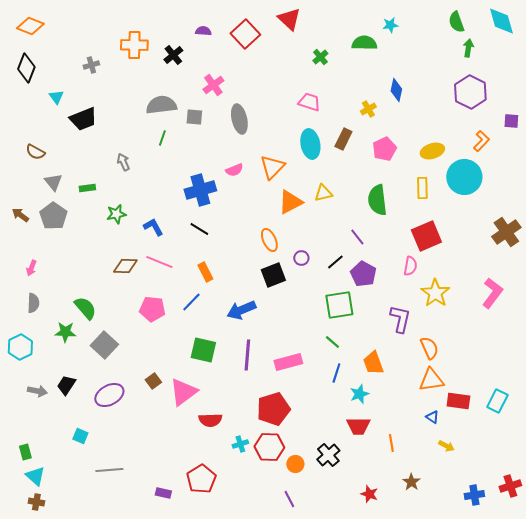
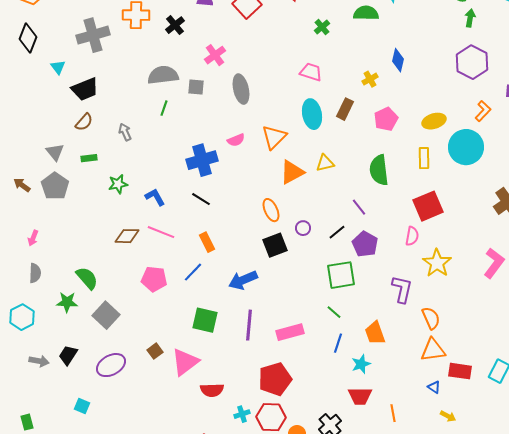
gray cross: (91, 65) -> (93, 35), size x2.0
brown semicircle: (35, 152) -> (84, 122), moved, turned -78

